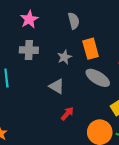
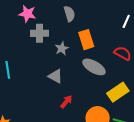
pink star: (29, 19) -> (27, 14), turned -30
gray cross: (29, 50) -> (39, 33), moved

